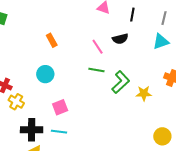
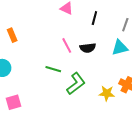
black semicircle: (120, 39) -> (88, 48), moved
pink line: (98, 47) -> (67, 45), moved
yellow star: (144, 93) -> (107, 93), moved

